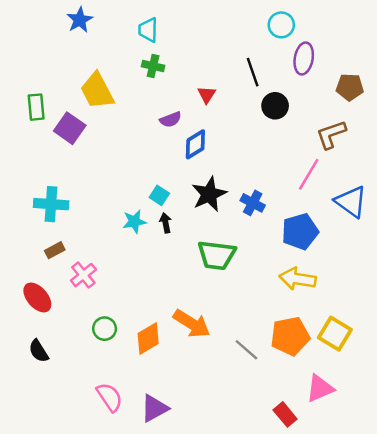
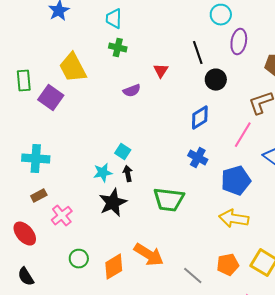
blue diamond: (195, 144) -> (200, 118), moved
black star: (209, 194) -> (113, 203), moved
orange pentagon: (290, 336) -> (228, 265), size x0.7

